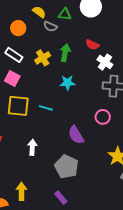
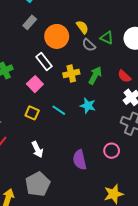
orange circle: (18, 28) -> (57, 36), size x1.5
yellow square: (18, 106) -> (32, 113), size x0.6
cyan line: (46, 108) -> (59, 110), moved
white arrow: (32, 147) -> (37, 149), moved, turned 133
gray pentagon: (66, 167) -> (38, 184), moved

